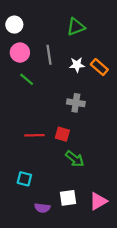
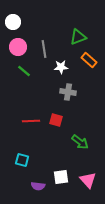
green triangle: (76, 27) -> (78, 37), moved
white star: (77, 65) -> (61, 67), moved
green arrow: (75, 159) -> (80, 142), moved
pink triangle: (98, 201) -> (88, 180), turned -42

